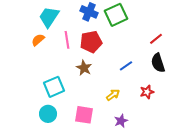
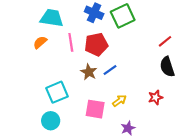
cyan trapezoid: (49, 17) -> (52, 18), turned 65
blue line: (126, 66) -> (110, 70), moved
pink square: (84, 115) -> (95, 109), moved

